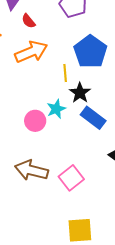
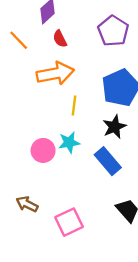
yellow line: (65, 73) -> (74, 106), moved
black star: (80, 93) -> (114, 127), moved
brown arrow: (31, 170) -> (27, 204), size x0.6

